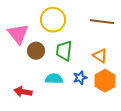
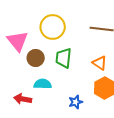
blue star: (80, 78) -> (76, 102), moved
cyan semicircle: (54, 79) -> (43, 84), moved

